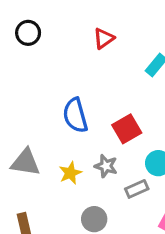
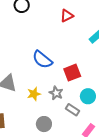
blue semicircle: (75, 115) -> (42, 60), turned -45
gray rectangle: (137, 189) -> (73, 110), turned 48

